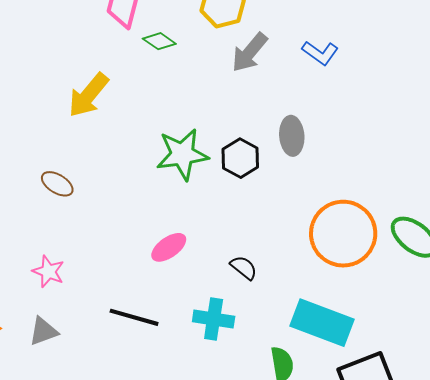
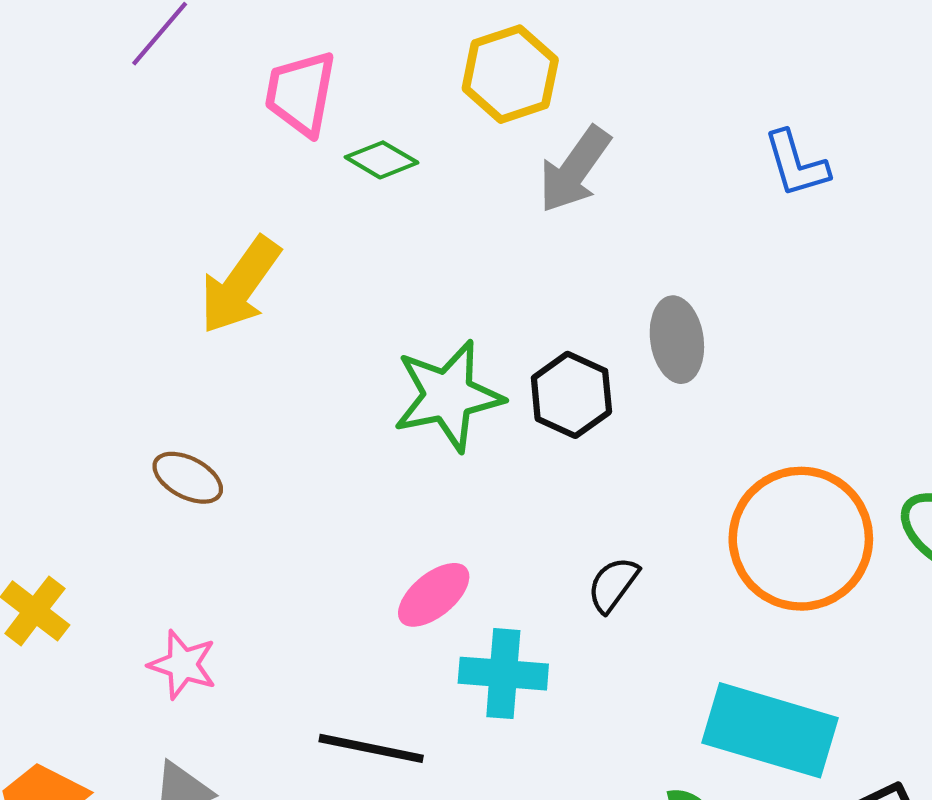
blue L-shape: (320, 53) -> (796, 164), moved, turned 42
black semicircle: (244, 268) -> (613, 585), moved, turned -88
cyan cross: (214, 319) -> (503, 674), moved

